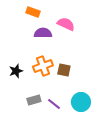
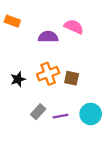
orange rectangle: (33, 12) -> (12, 21), moved
gray rectangle: (34, 100) -> (38, 112), turned -32
purple line: (54, 104) -> (60, 116), turned -48

